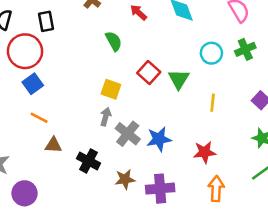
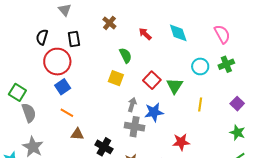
yellow square: (111, 89) -> (116, 78), moved
gray arrow: (106, 117) -> (132, 105), moved
gray cross: (128, 134) -> (135, 127), turned -30
blue star: (159, 139) -> (154, 112), moved
red star: (205, 152) -> (181, 142), moved

